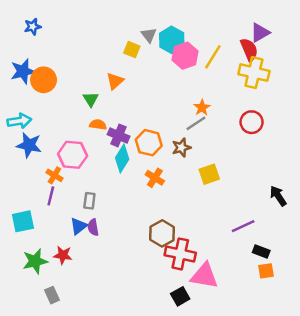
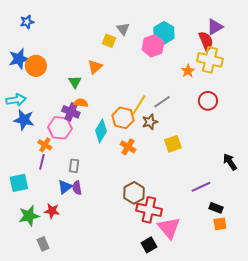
cyan hexagon: (172, 40) -> (164, 33), moved
yellow line: (213, 57) -> (139, 105), moved
orange star: (202, 108) -> (188, 71), moved
purple cross: (119, 135) -> (71, 112), moved
pink triangle: (204, 276) -> (169, 228), turned 40

